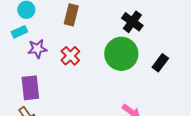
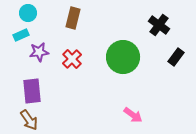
black cross: (132, 22) -> (159, 25), moved
black rectangle: (160, 63) -> (176, 57), moved

